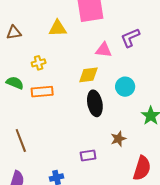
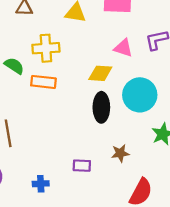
yellow cross: (39, 63) -> (46, 48), size x1.6
cyan circle: (125, 87) -> (140, 95), size x1.5

